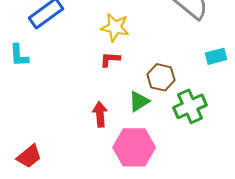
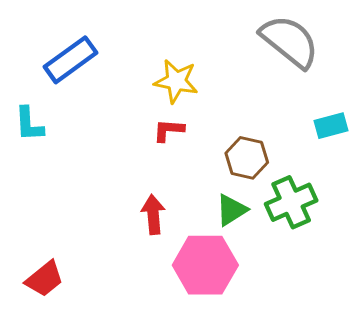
green triangle: (139, 101) -> (231, 210), moved

